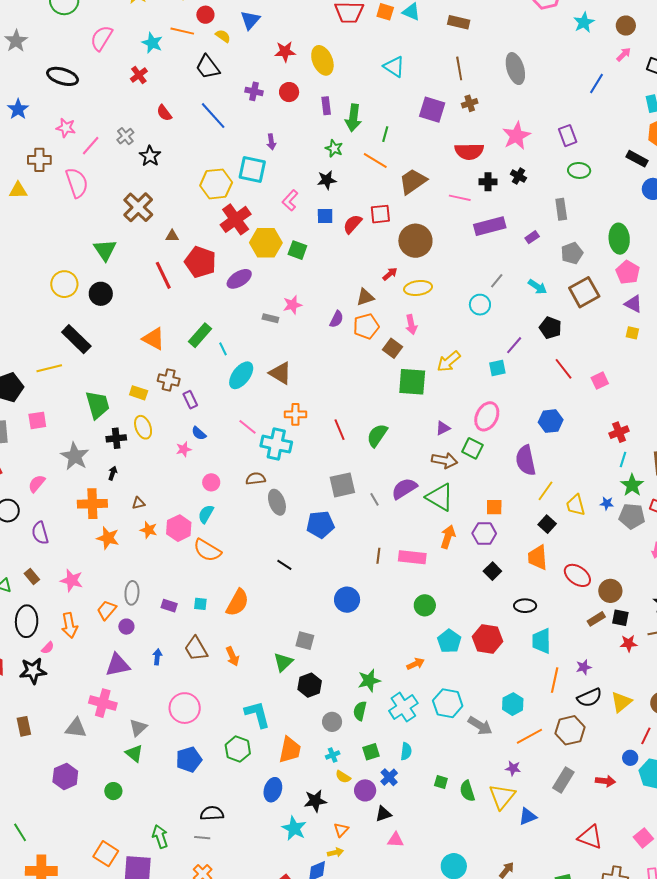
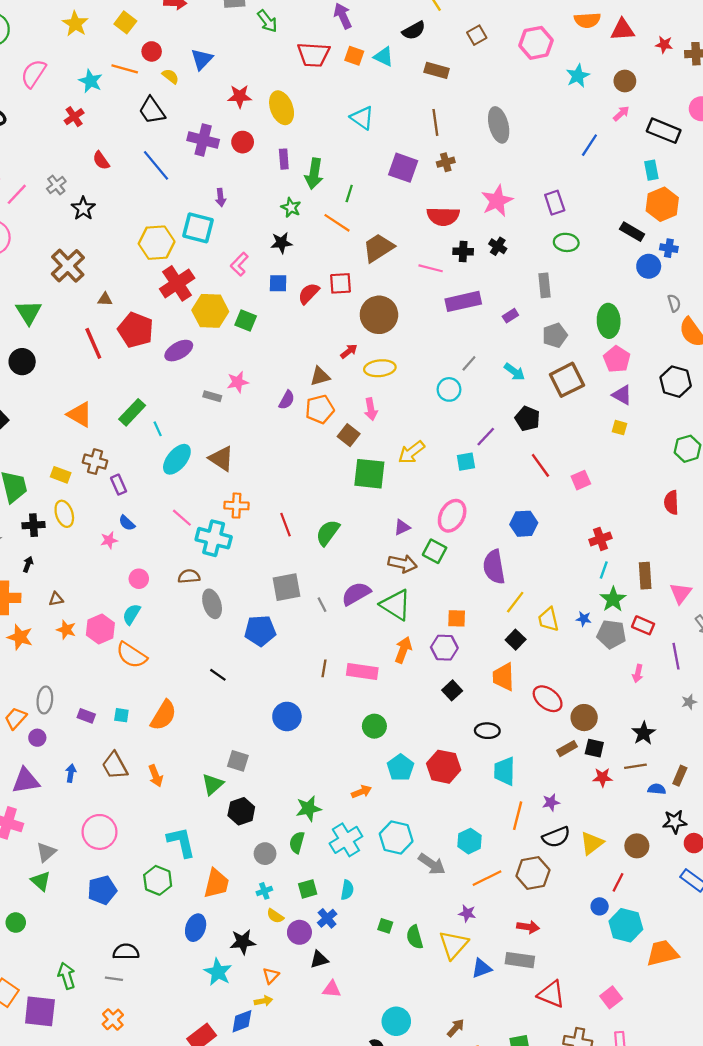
purple cross: (254, 91) -> (203, 140), size x1.5
gray rectangle: (563, 780) -> (520, 960), moved, turned 65
red arrow: (605, 781) -> (528, 927), moved

